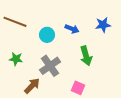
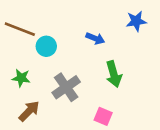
blue star: (103, 25) -> (136, 21), moved
cyan circle: (47, 35) -> (46, 46), moved
brown arrow: (32, 86) -> (29, 111), moved

